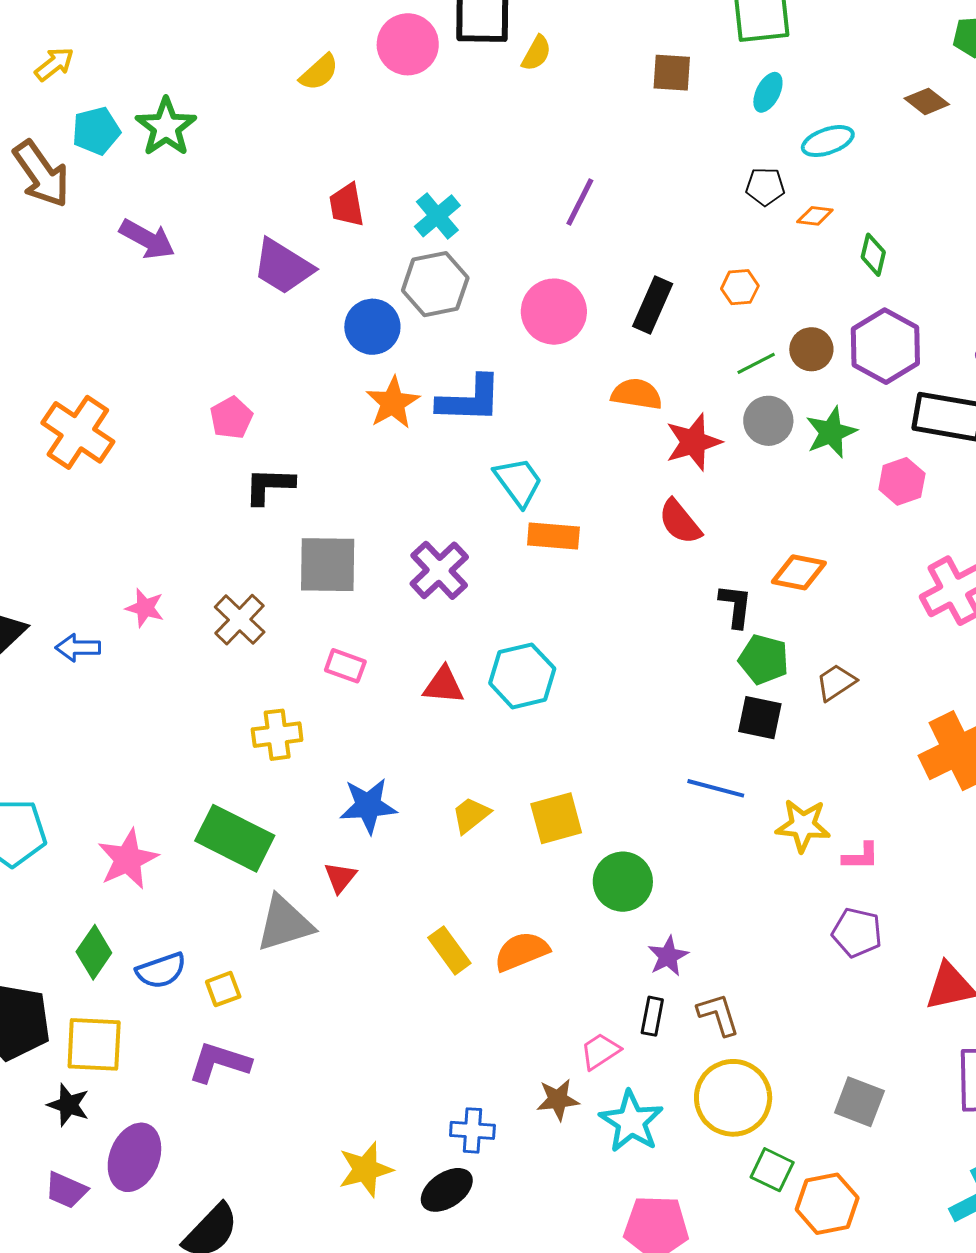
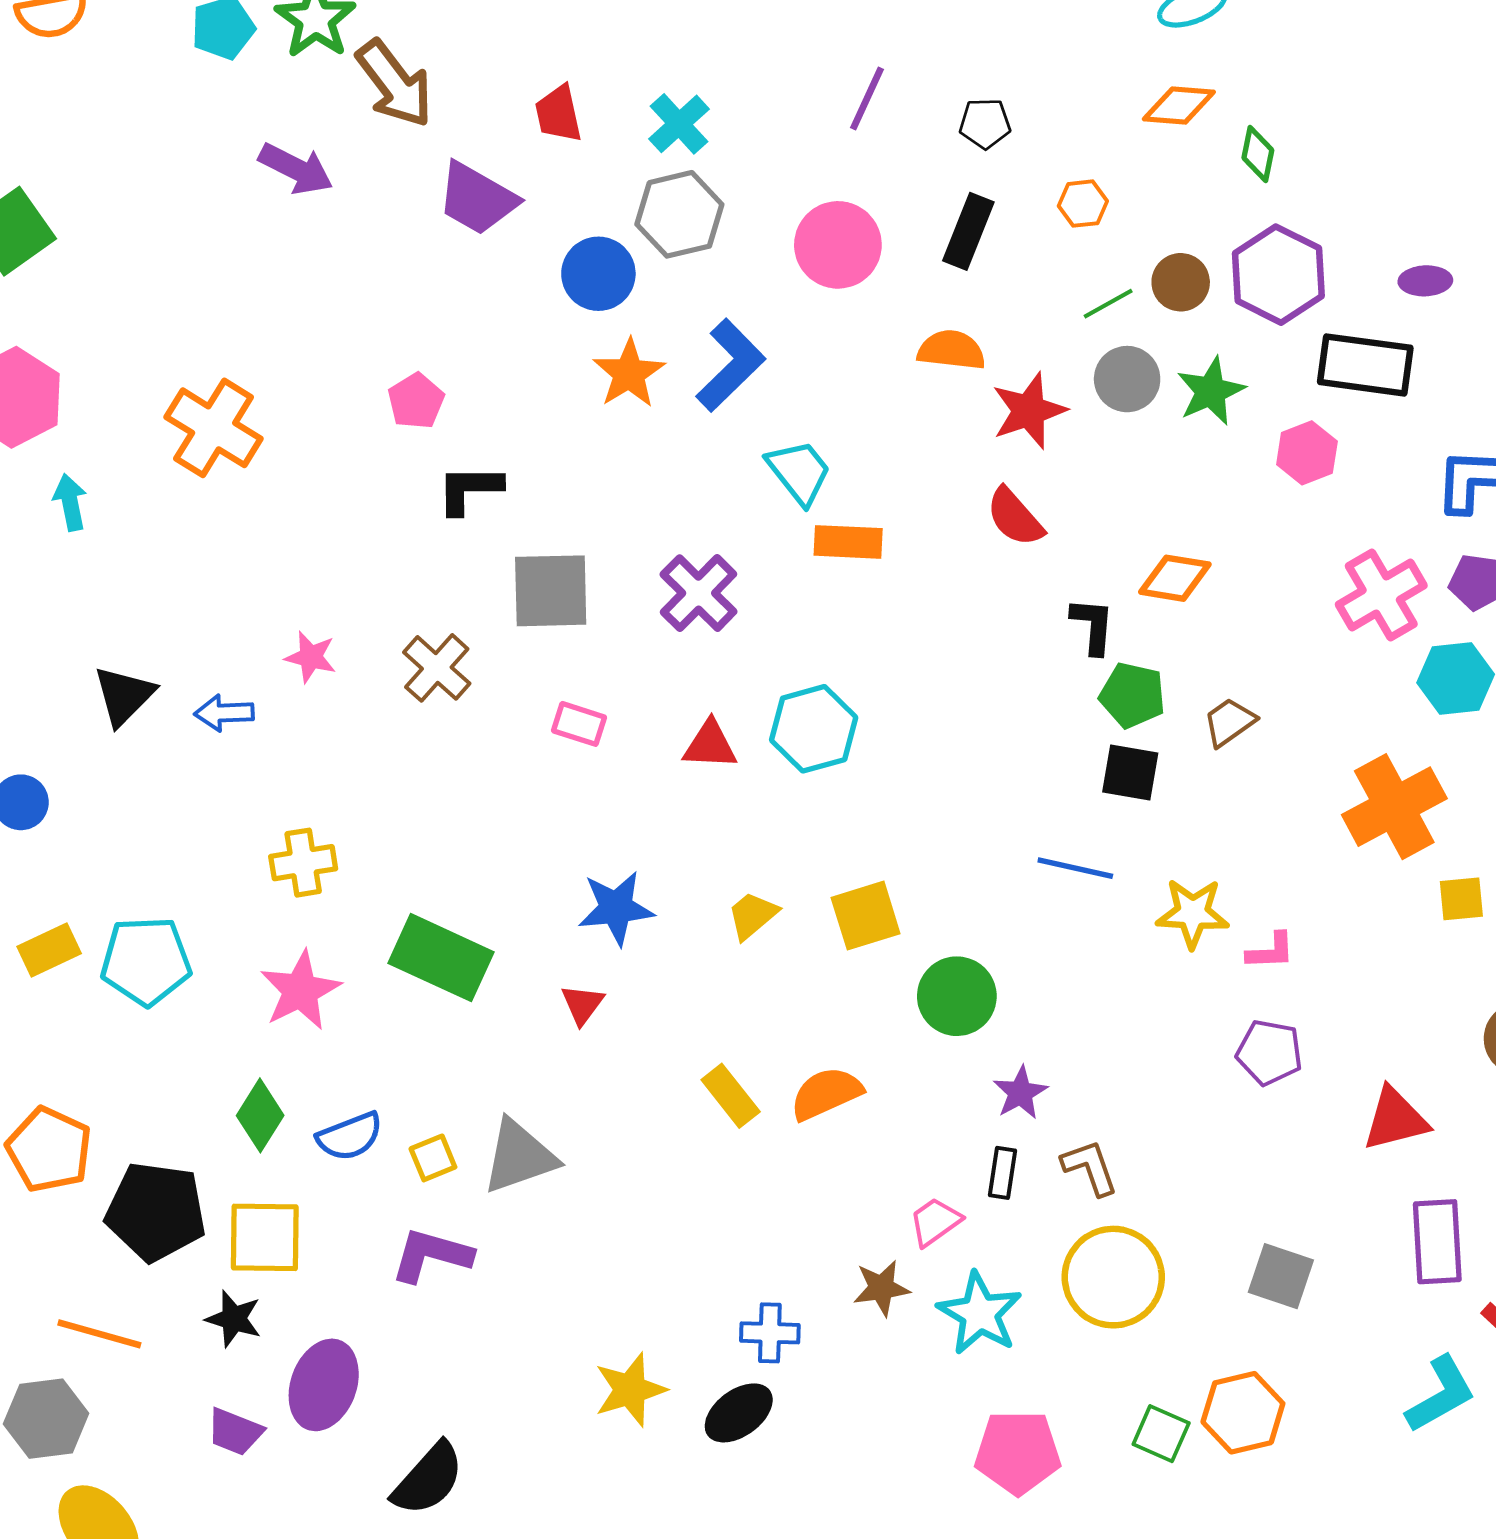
brown arrow: (41, 174) -> (395, 84), moved
black pentagon: (765, 187) -> (985, 123), moved
orange diamond: (815, 216) -> (1179, 105), size x1.5
blue L-shape: (470, 399) -> (731, 365), turned -44
yellow cross: (277, 735) -> (303, 863), moved
gray triangle: (285, 924) -> (519, 1157), moved
green square: (772, 1170) -> (1161, 1434), moved

